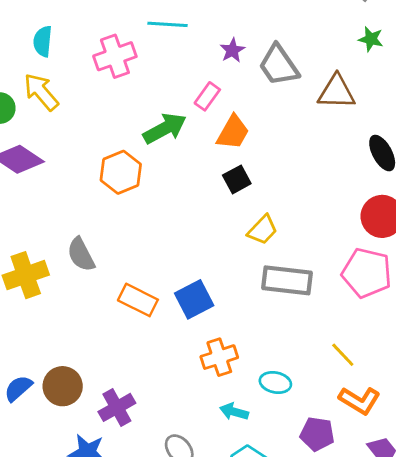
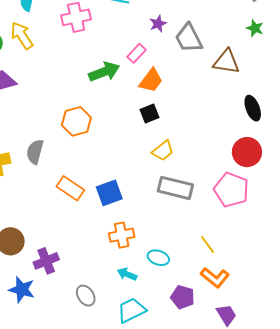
orange hexagon: (121, 172) -> (76, 121), moved
gray semicircle: (81, 255) -> (35, 152), turned 35

